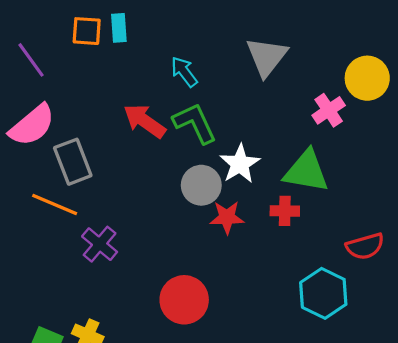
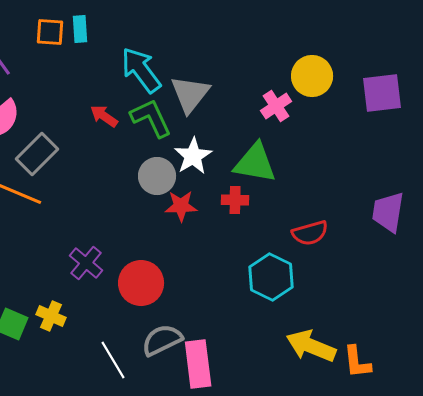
gray triangle: (267, 57) -> (190, 94), moved
cyan arrow: (184, 72) -> (141, 70), size x1.6
red arrow: (145, 121) -> (104, 116), size x0.7
gray rectangle: (73, 162) -> (37, 154), turned 66
purple cross: (100, 244) -> (86, 263), moved

